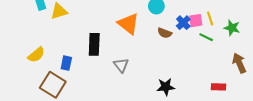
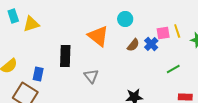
blue cross: (183, 23) -> (151, 44), moved
brown semicircle: (165, 33) -> (133, 45), turned -72
green line: (206, 37) -> (173, 69), moved, turned -56

